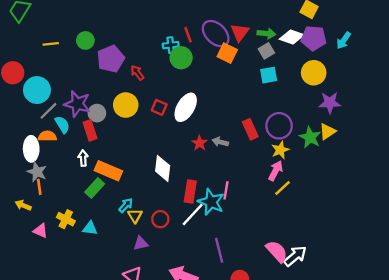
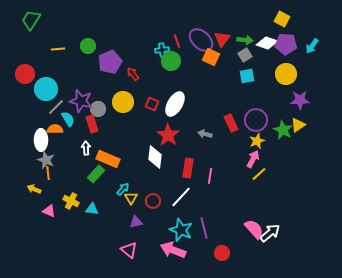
red star: (200, 143) -> (168, 135), moved, size x1.6
red rectangle: (190, 191) -> (188, 168), moved
cyan star: (211, 202) -> (181, 230), moved

